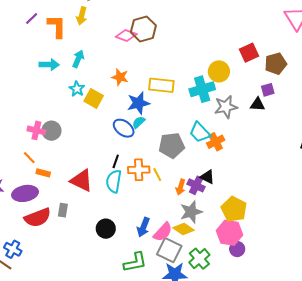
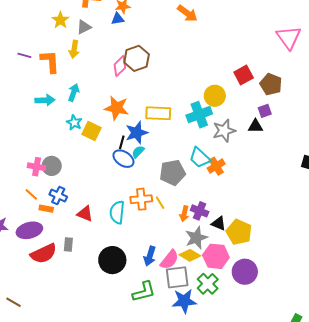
purple line: (32, 19) -> (24, 55), turned 64
pink diamond: (126, 36) -> (120, 66), turned -60
brown pentagon: (276, 64) -> (271, 84), turned -30
orange star: (120, 77) -> (117, 108), size x1.4
black line: (116, 161) -> (122, 142), moved
black triangle: (207, 177) -> (219, 223), moved
red triangle: (82, 181) -> (85, 214), size x0.7
black circle: (106, 229) -> (112, 260), size x1.4
pink hexagon: (229, 233) -> (216, 256), moved
blue cross: (13, 249) -> (58, 196), moved
purple circle: (237, 249) -> (245, 272), size x1.6
gray square: (169, 250) -> (177, 277), turned -30

